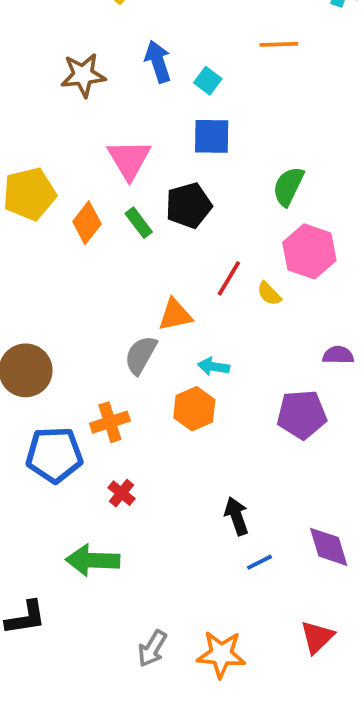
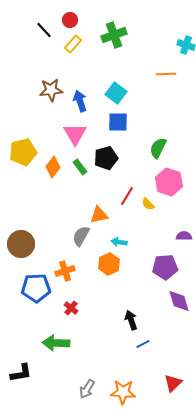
orange line: (279, 44) -> (166, 74), moved
blue arrow: (158, 62) -> (80, 101), moved
cyan square: (208, 81) -> (116, 93), size x1.5
purple diamond: (329, 547) -> (179, 301), moved

